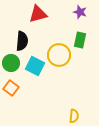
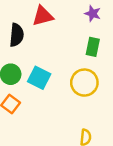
black semicircle: (22, 41) -> (17, 35), moved
yellow circle: (59, 55) -> (84, 83), moved

